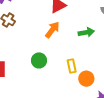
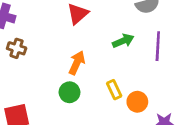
orange arrow: (52, 30) -> (77, 63), moved

